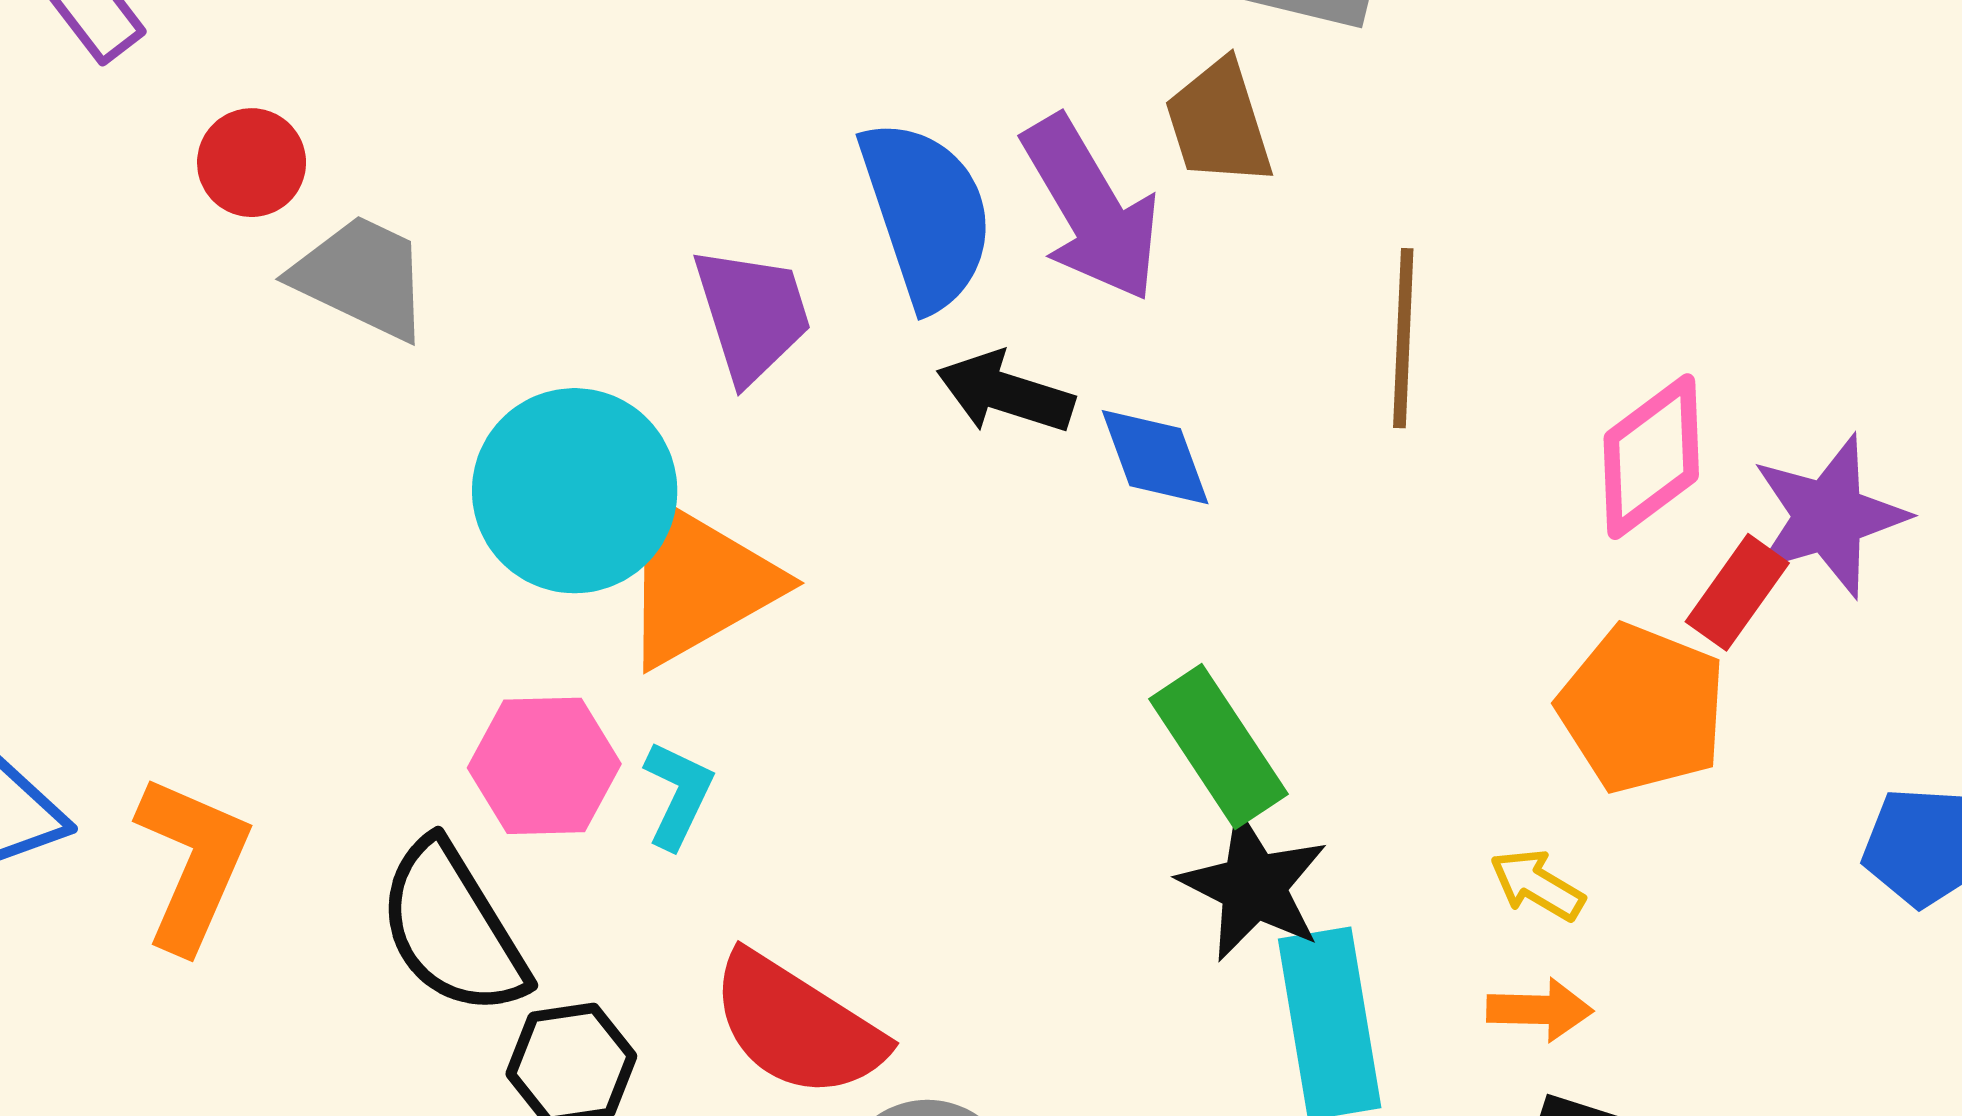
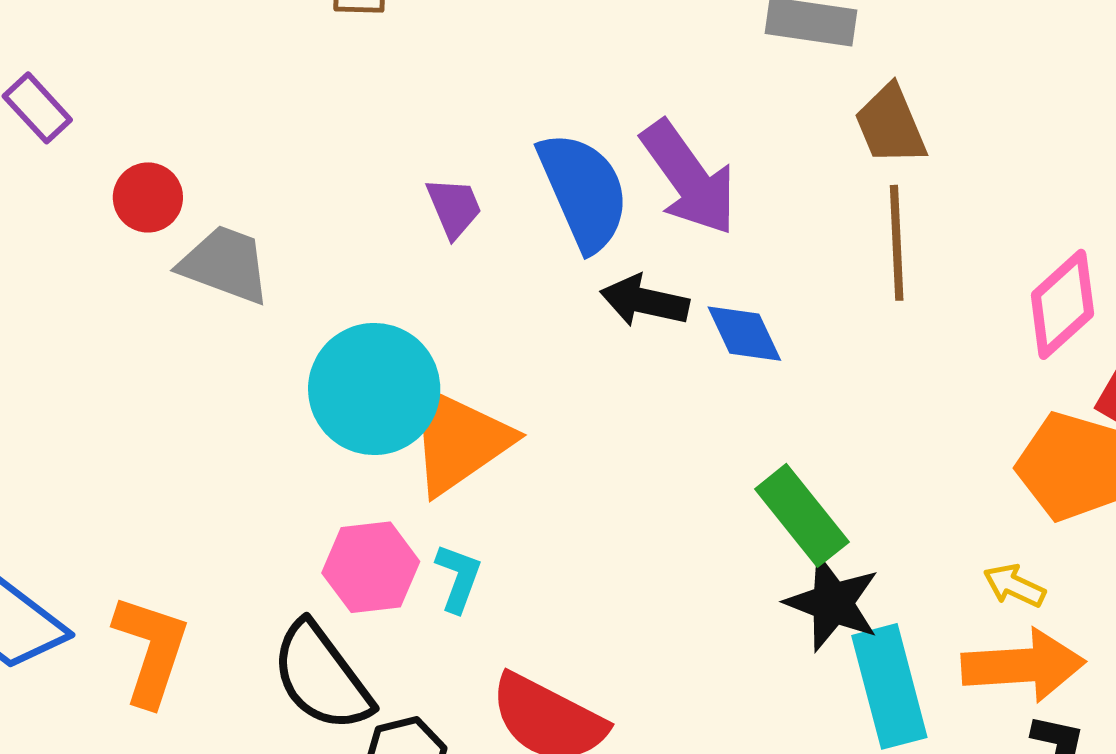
brown trapezoid: (1219, 123) -> (890, 125), moved
purple trapezoid: (752, 314) -> (454, 207), moved, size x0.7
orange arrow: (1540, 1010) -> (1023, 665), size x1.8

